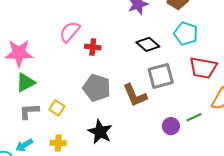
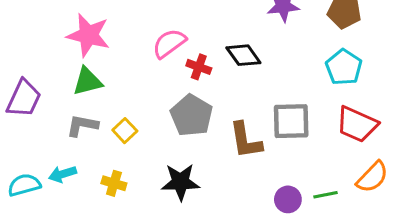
pink semicircle: (70, 32) -> (169, 43), moved
black diamond: (148, 44) -> (243, 55), moved
red cross: (93, 47) -> (199, 67), moved
black star: (100, 132) -> (180, 182), turned 30

